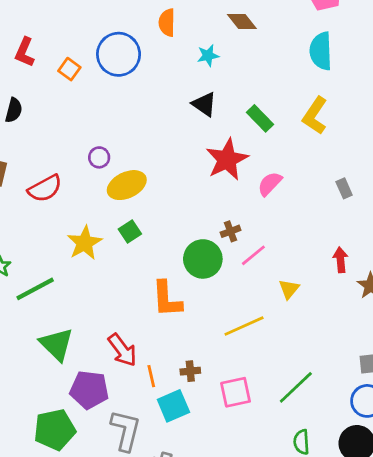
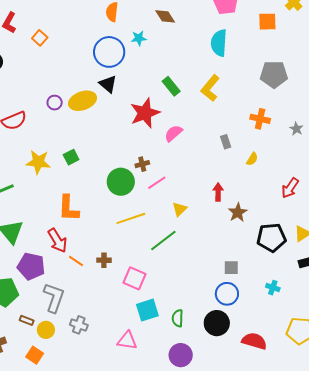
blue circle: (119, 54) -> (109, 52), moved
black triangle: (204, 104) -> (108, 84), moved
yellow ellipse: (127, 185) -> (83, 101), moved
yellow star: (85, 243) -> (38, 162), turned 30
orange L-shape: (167, 299) -> (68, 208), moved
yellow line: (244, 326) -> (131, 218), moved
orange line: (151, 376) -> (76, 261), turned -49
green line: (296, 387) -> (163, 241), moved
pink square: (236, 392) -> (134, 278), turned 30
cyan square: (173, 406) -> (147, 310), moved

